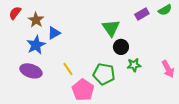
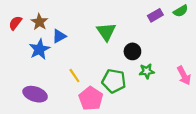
red semicircle: (15, 13) -> (15, 23), moved
green triangle: (111, 28) -> (106, 32), moved
purple ellipse: (31, 71) -> (35, 94), moved

